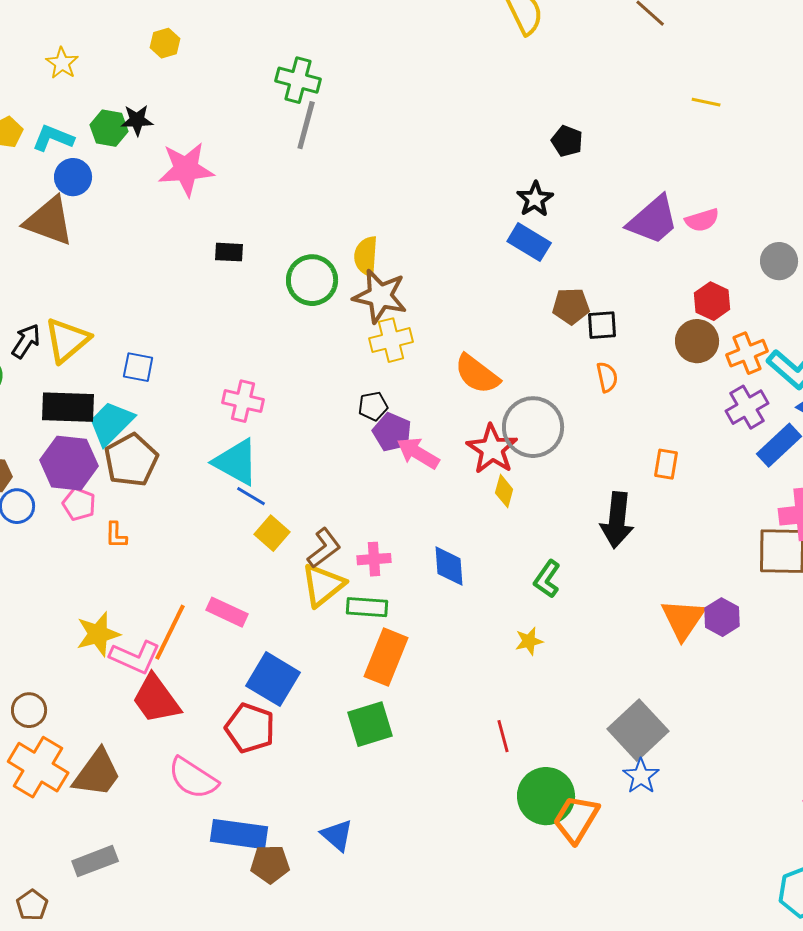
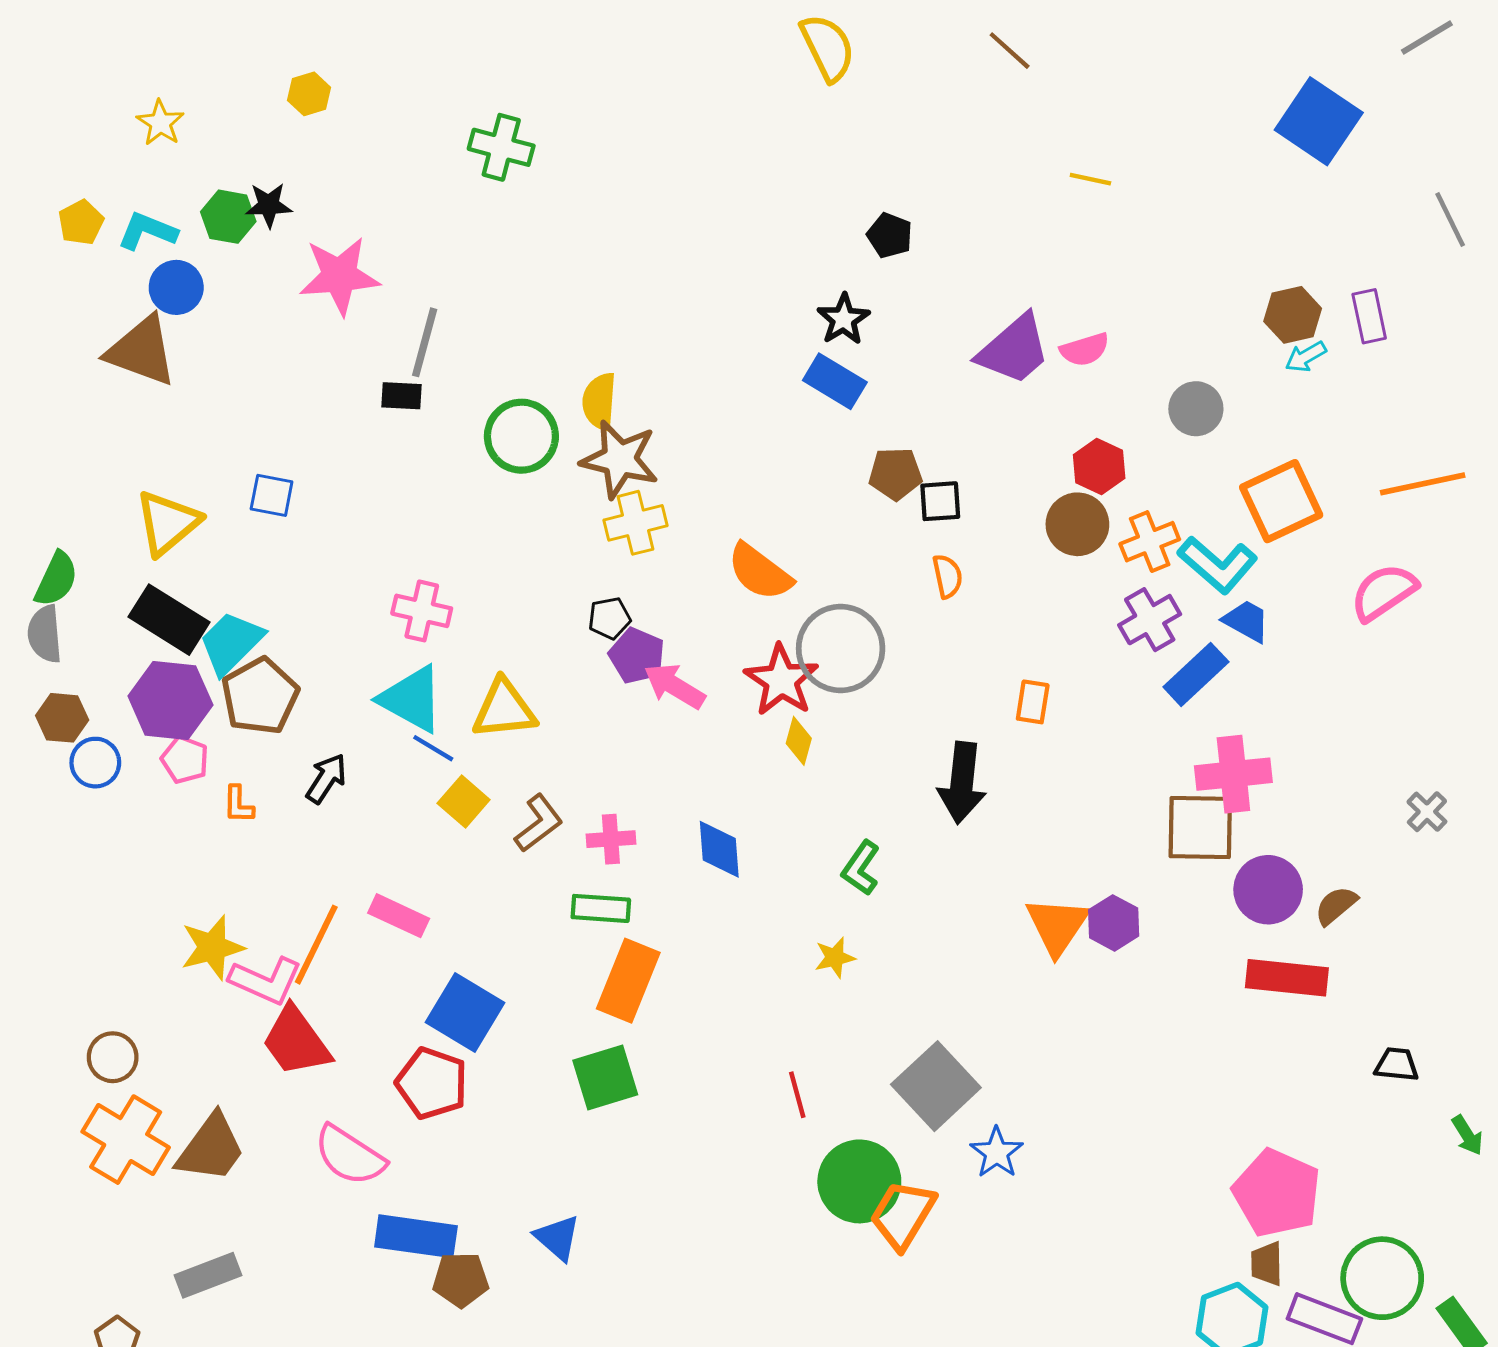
gray line: (306, 125) -> (425, 342), moved
black arrow: (26, 341) -> (326, 778), moved
blue square: (138, 367) -> (272, 495), moved
black rectangle: (68, 407) -> (169, 620), turned 30
yellow triangle: (323, 585) -> (504, 709), moved, turned 33
gray square: (638, 730) -> (936, 1086), moved

